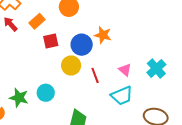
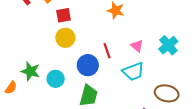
blue circle: (82, 45) -> (88, 65), moved
yellow circle: (71, 66) -> (65, 38), moved
cyan circle: (46, 93) -> (56, 79), moved

